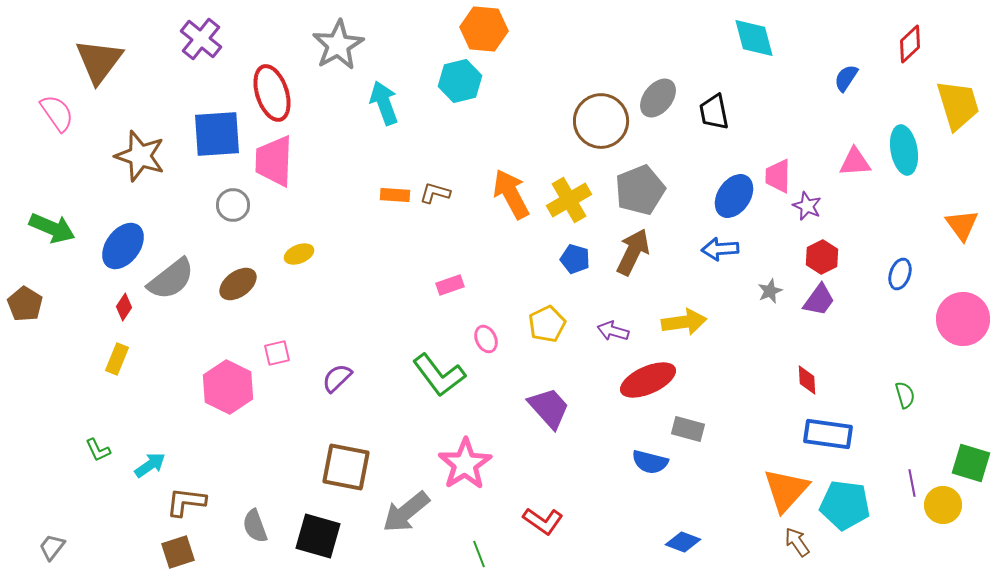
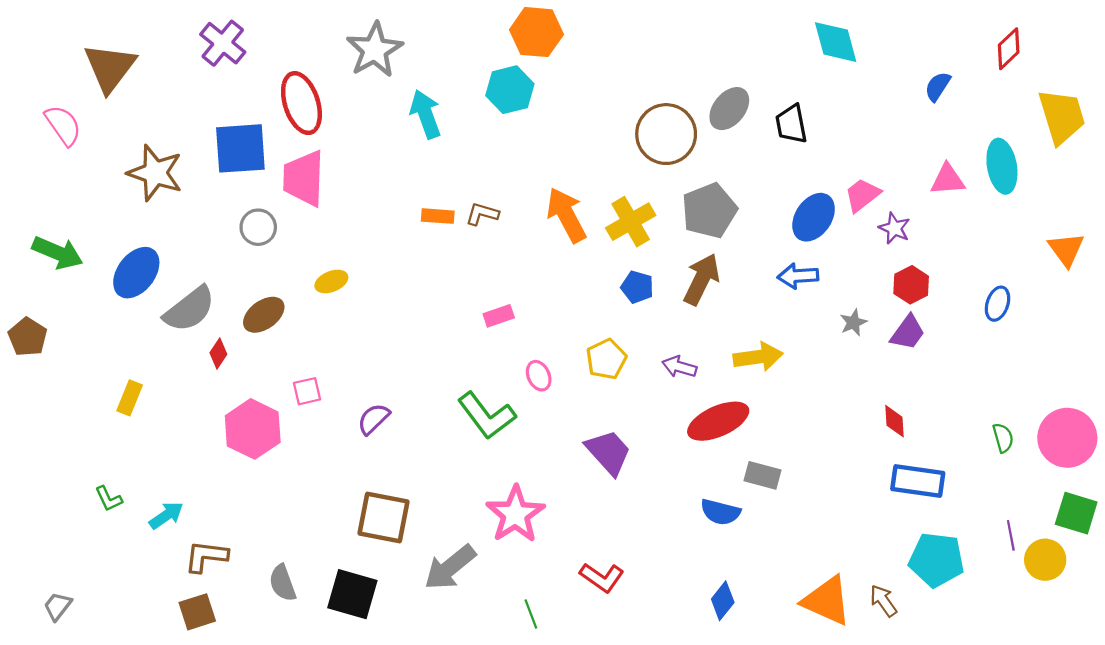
pink trapezoid: (778, 176) -> (862, 195), turned 51
red diamond: (124, 307) -> (218, 354), moved
pink circle: (963, 319) -> (1067, 438), moved
orange triangle: (786, 490) -> (827, 601), moved, turned -48
blue diamond: (683, 542) -> (723, 601), moved, turned -72

